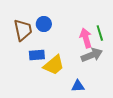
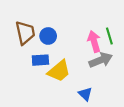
blue circle: (44, 24) -> (48, 36), moved
blue triangle: (78, 86) -> (85, 94), turned 48

